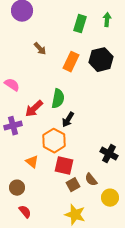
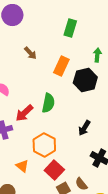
green arrow: (107, 20) -> (97, 55), moved
black hexagon: (101, 60) -> (85, 80), moved
black arrow: (68, 120) -> (84, 128), moved
red square: (64, 166) -> (54, 170), turned 30

